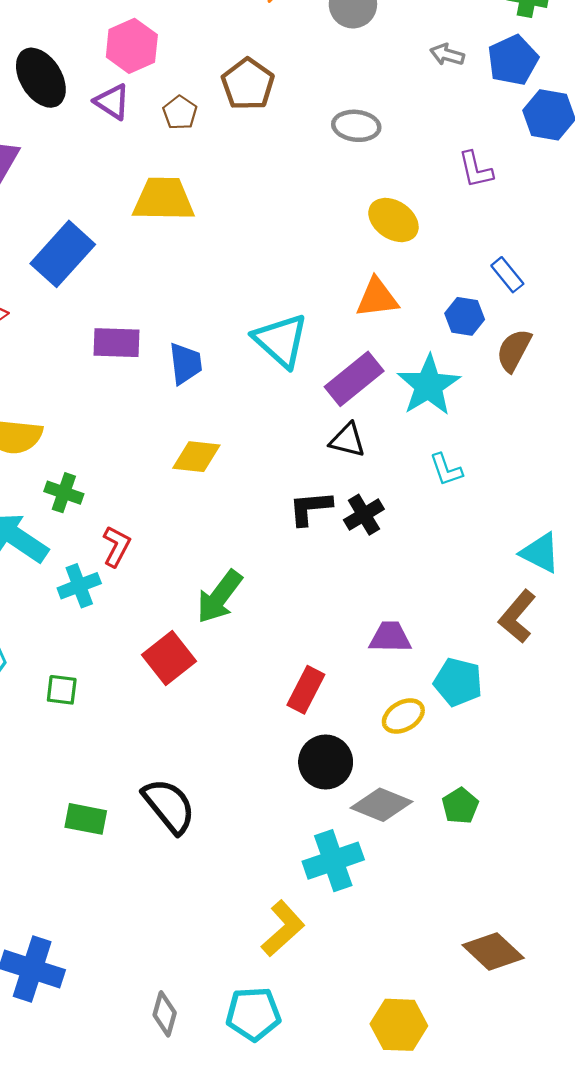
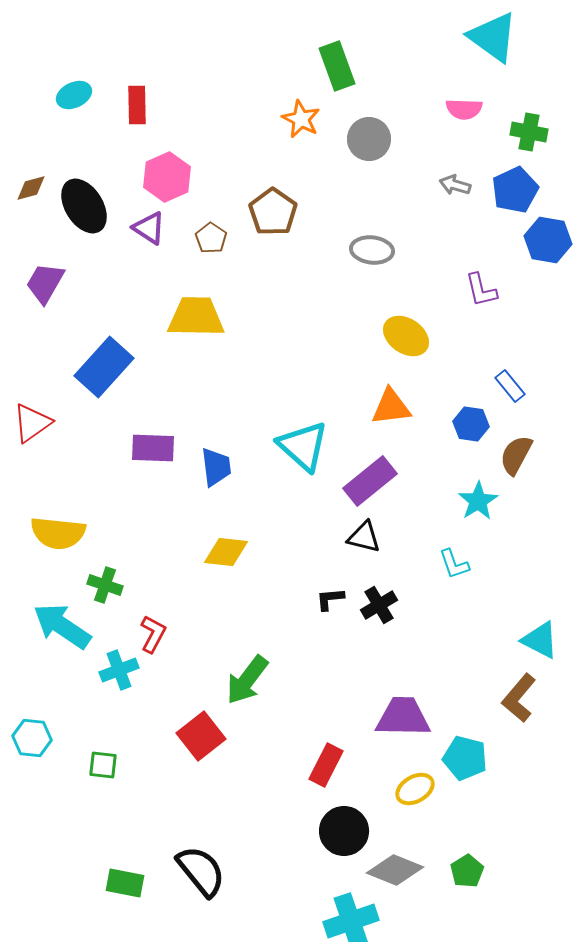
cyan star: (429, 385) -> (478, 501), moved, size x0.7
black L-shape: (310, 508) -> (330, 599), size x0.7
purple trapezoid: (390, 637) -> (403, 717), size x1.4

